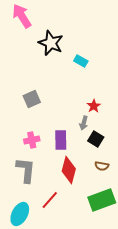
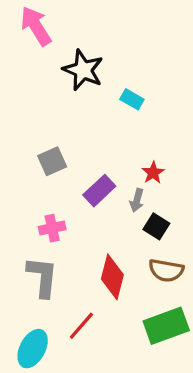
purple rectangle: (61, 140) -> (99, 191), moved, turned 48
brown semicircle: (102, 166) -> (166, 270), size x1.5

